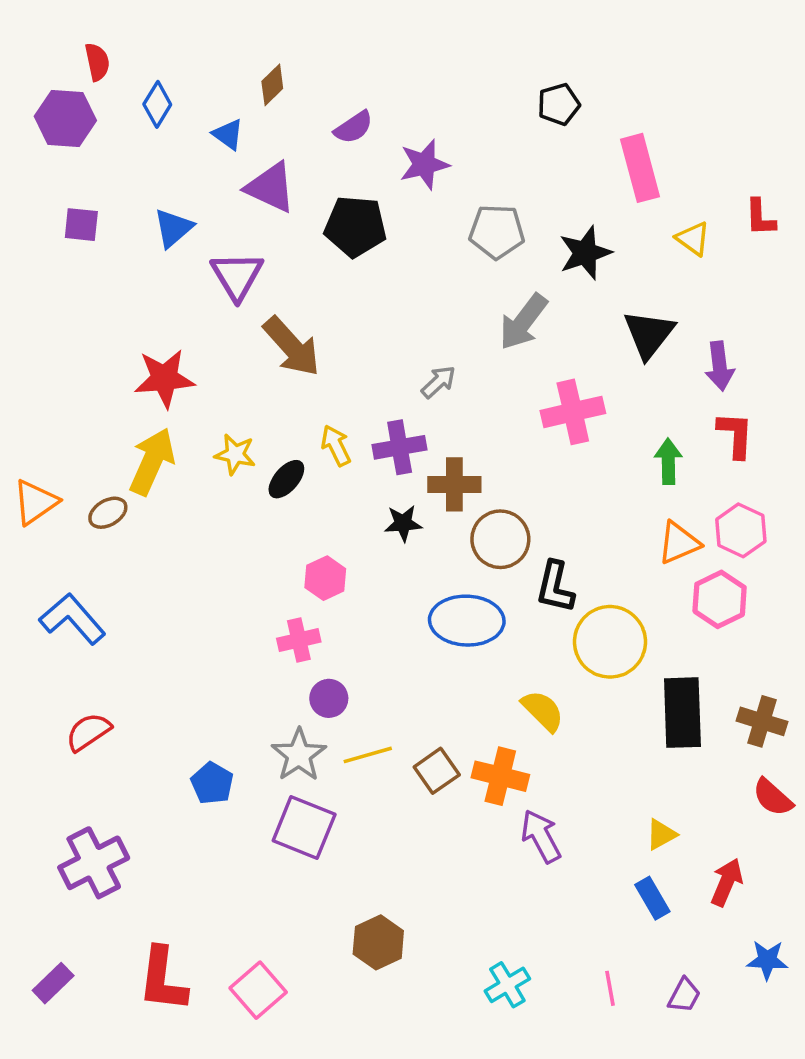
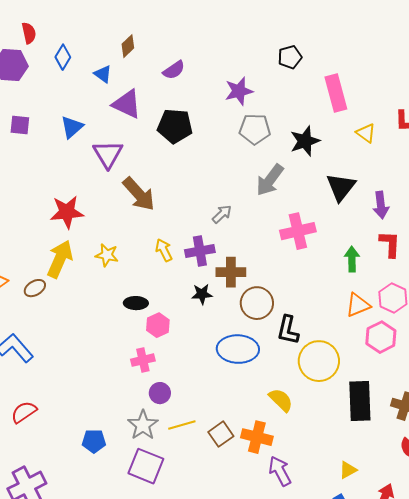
purple star: (424, 164) -> (239, 91), moved
black ellipse: (286, 479) -> (136, 303), moved, turned 50
blue pentagon: (212, 783) -> (94, 441), turned -30

